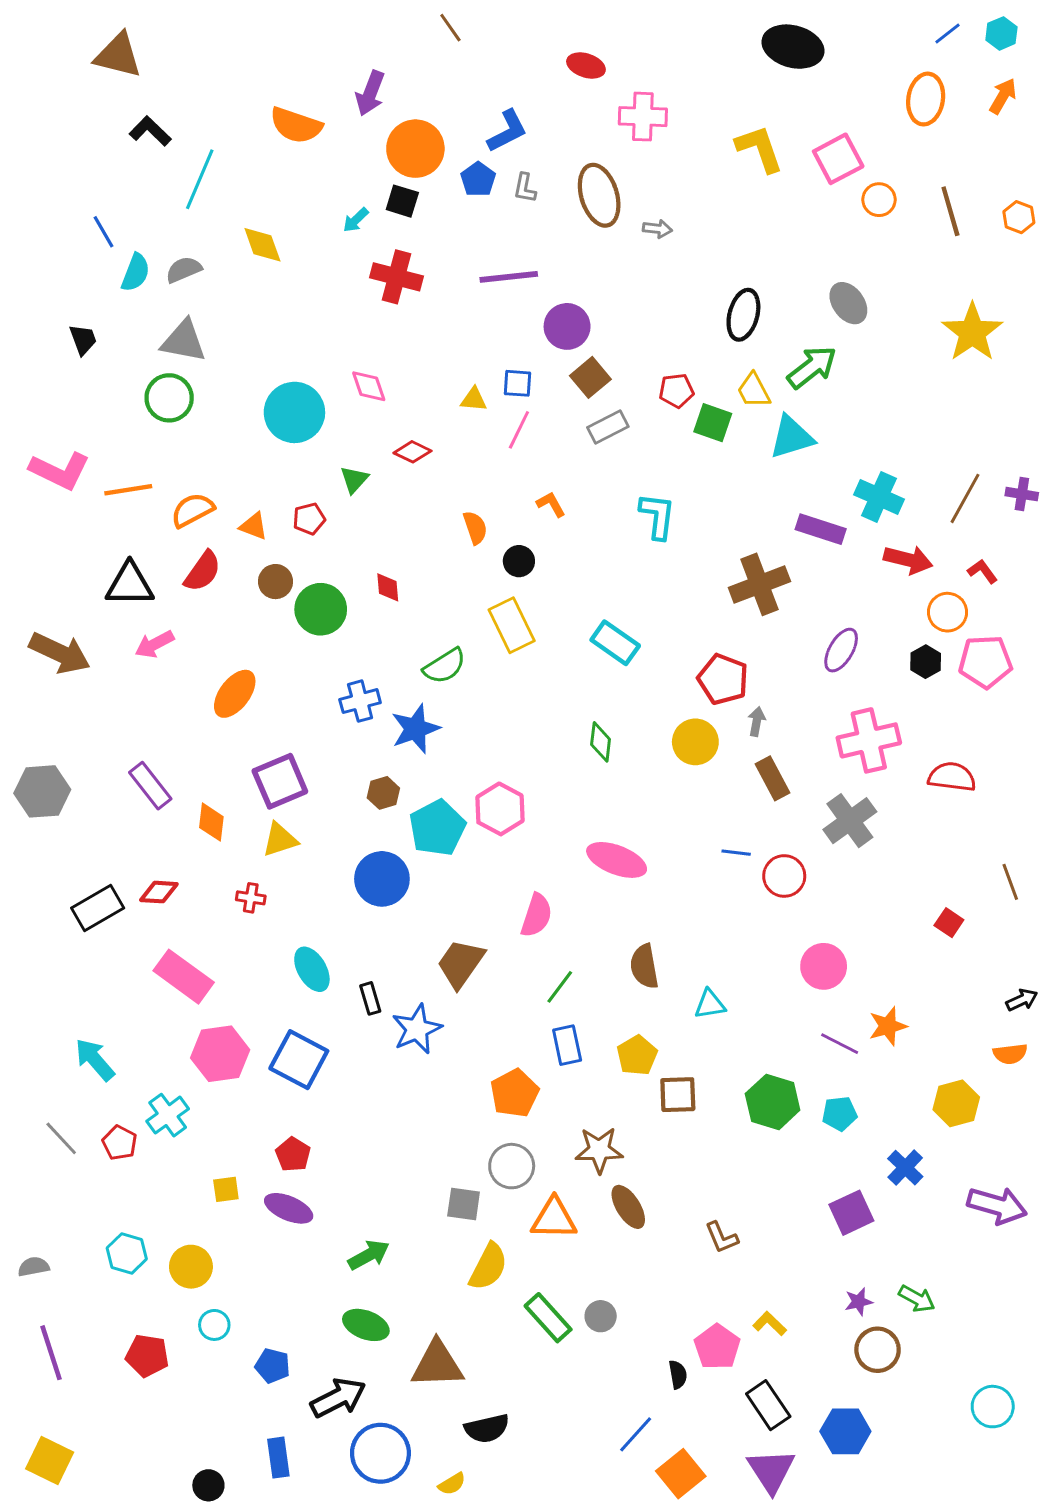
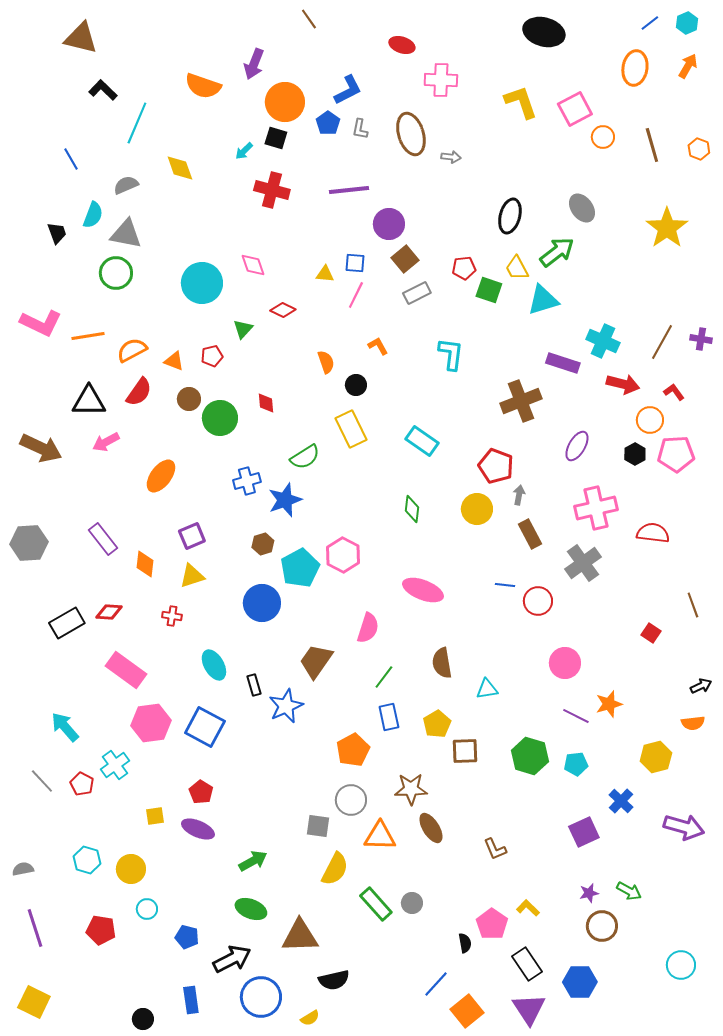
cyan semicircle: (136, 273) -> (93, 215), moved
purple square: (280, 781) -> (192, 536), size x0.7

